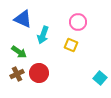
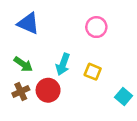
cyan arrow: (43, 35) -> (63, 64), moved
yellow square: (71, 45) -> (93, 72), moved

